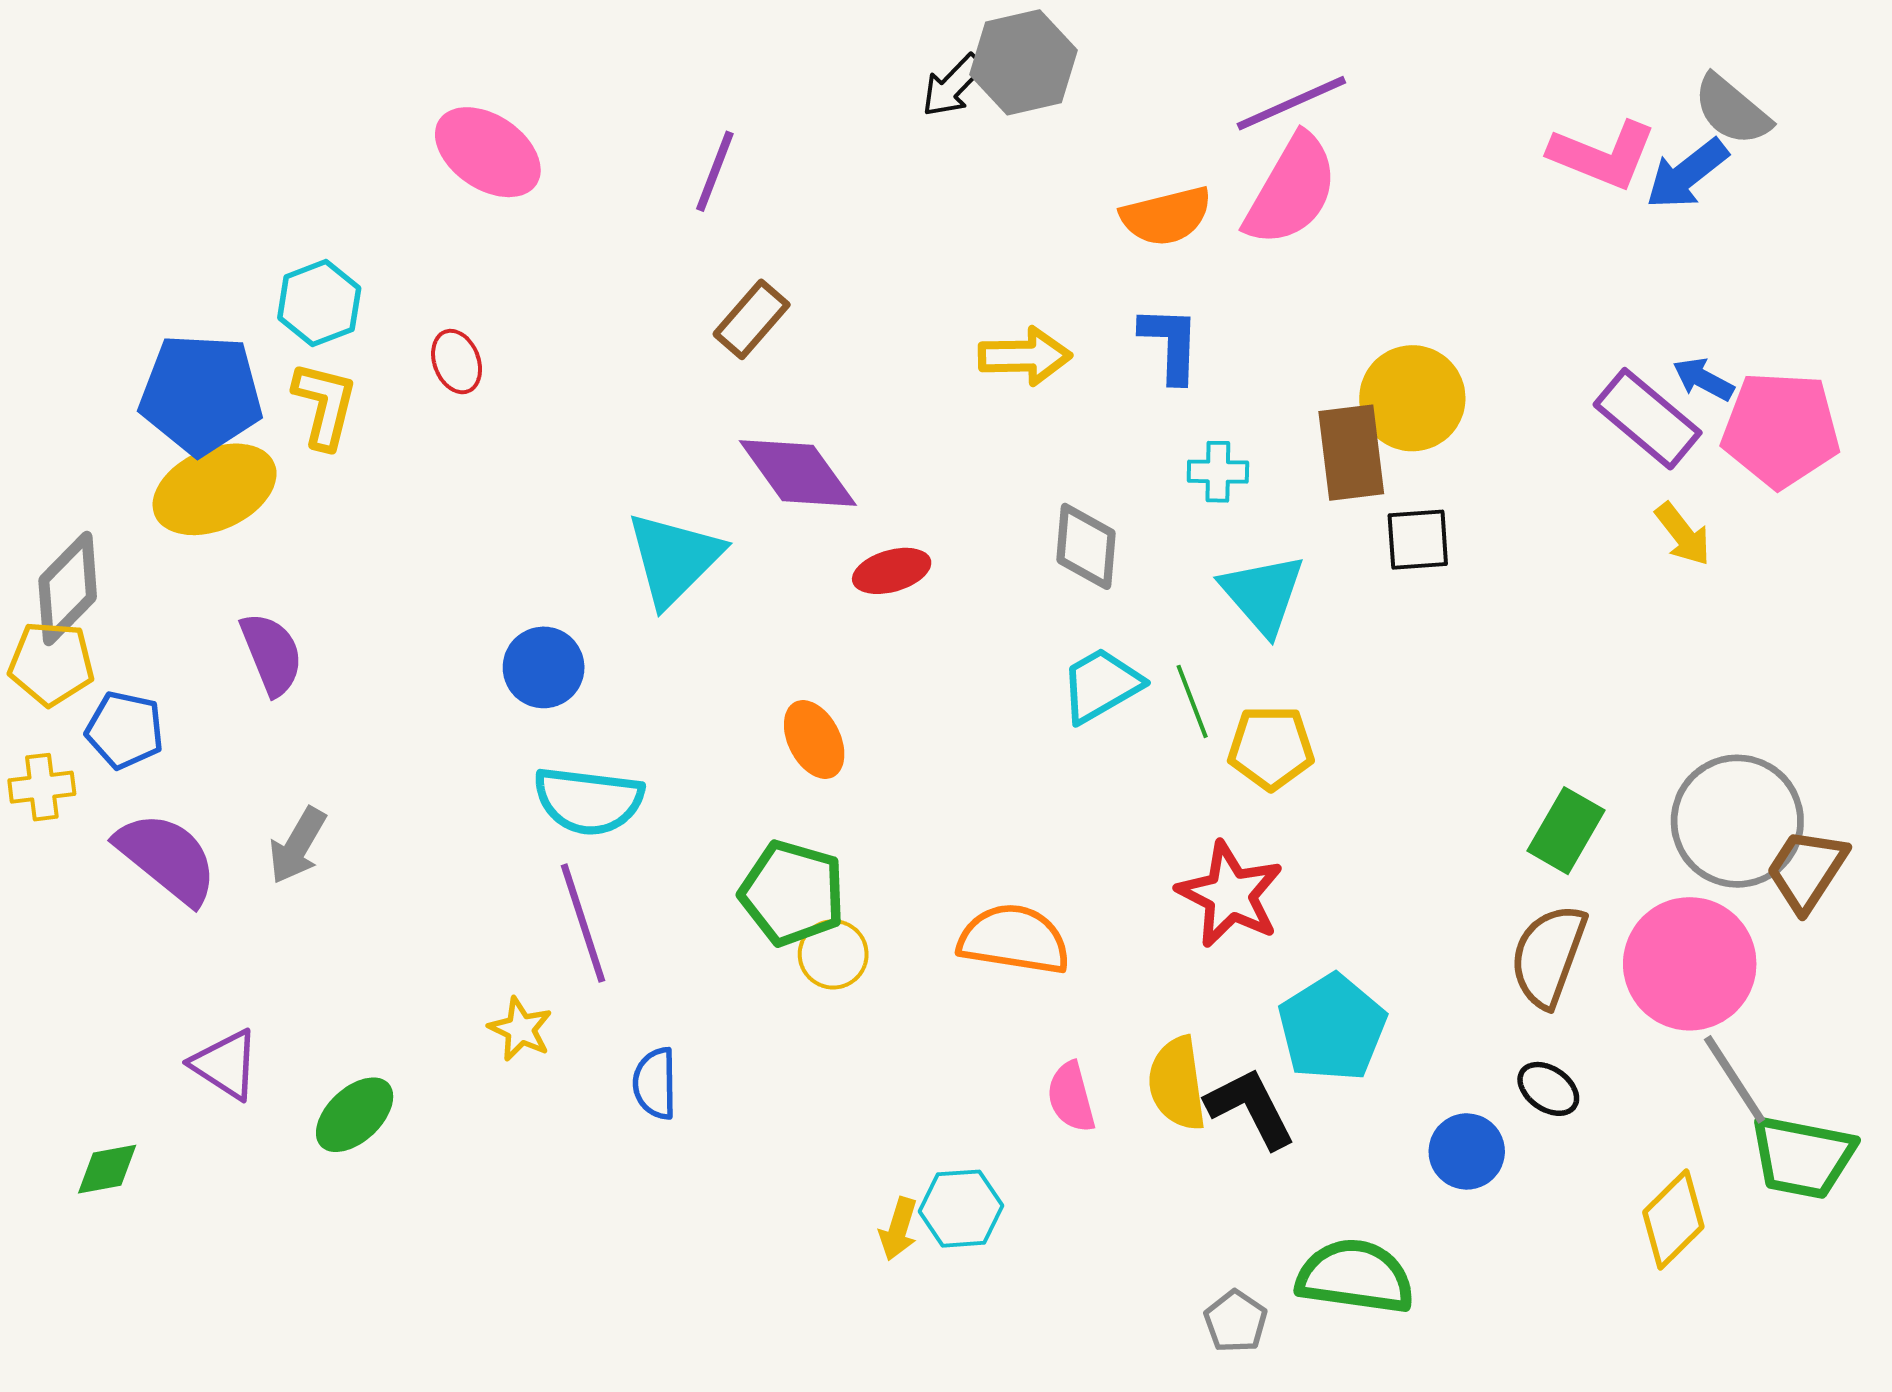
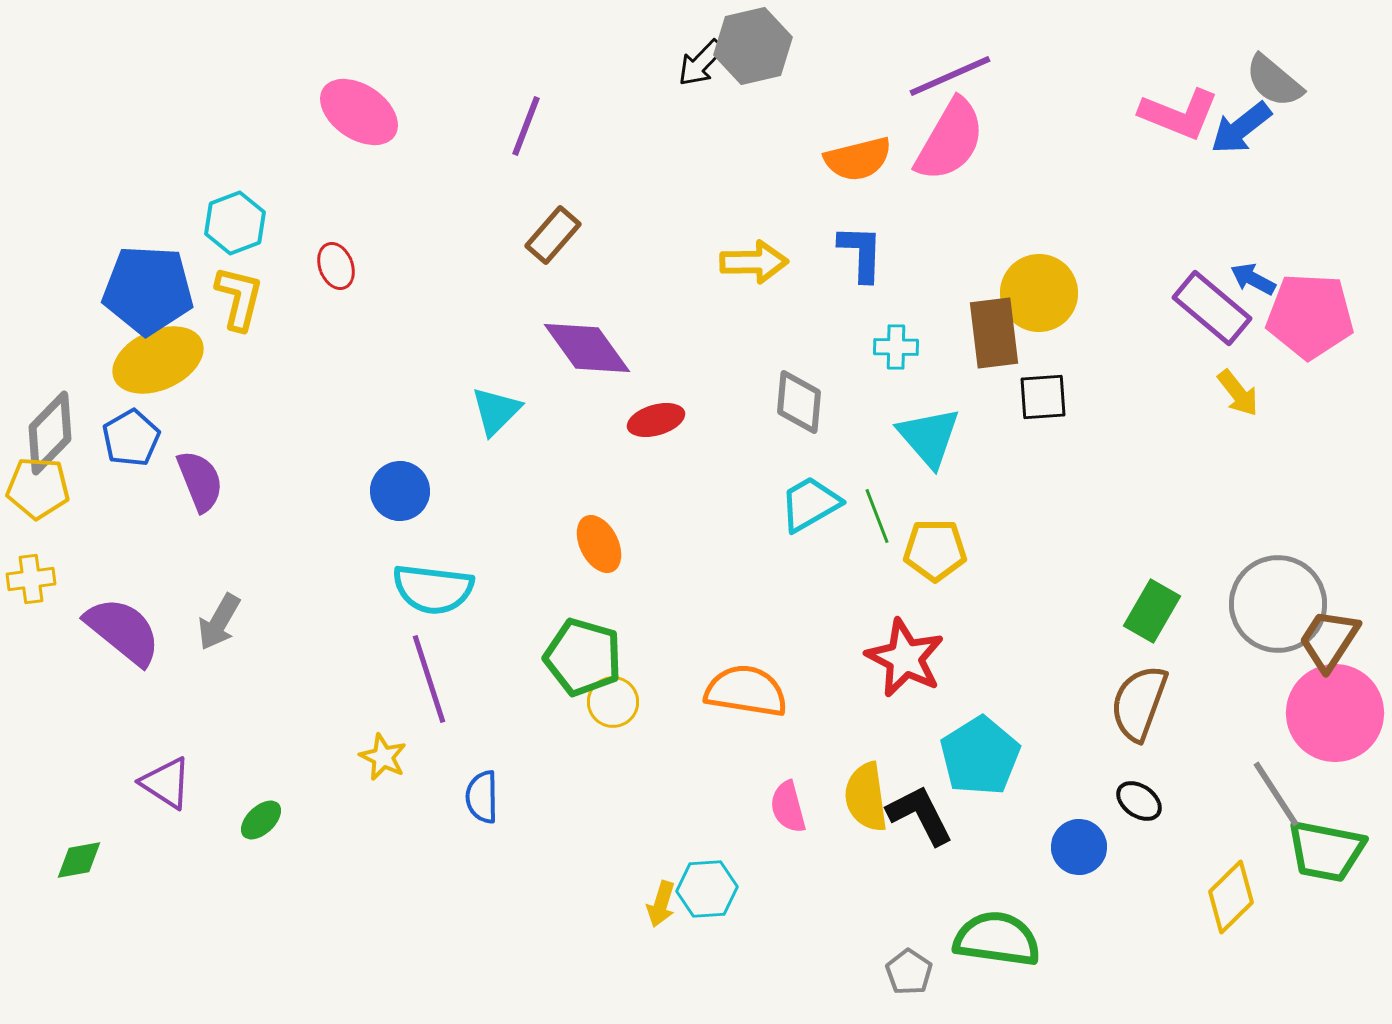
cyan triangle: (674, 559) -> (496, 411), size x0.7
blue pentagon: (125, 730) -> (131, 438), moved, turned 30
pink circle: (1690, 964) -> (1335, 713), moved
green ellipse: (355, 1115) -> (261, 820), size x0.7

